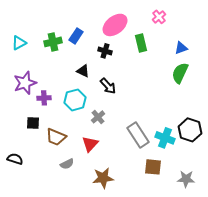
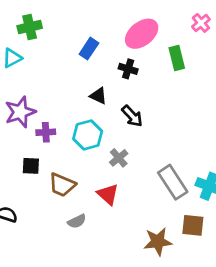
green cross: (53, 42) -> (30, 27), moved
red triangle: (90, 144) -> (108, 194), turned -30
brown star: (103, 178) -> (158, 242), moved

